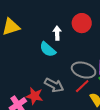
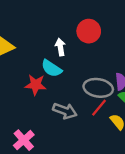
red star: (34, 96) -> (36, 85), moved

